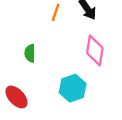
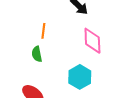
orange line: (56, 12) -> (43, 31), moved

